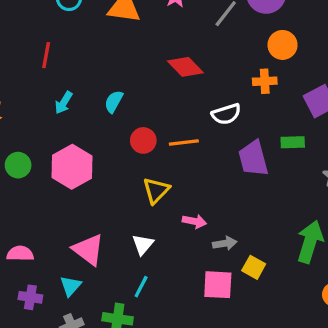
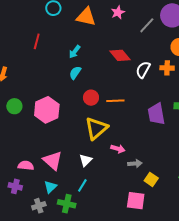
cyan arrow: (64, 103) -> (75, 52), moved
white semicircle: (226, 114) -> (143, 70), moved, turned 132
yellow triangle: (156, 190) -> (96, 128), size x1.4
pink semicircle: (20, 254) -> (26, 166), moved
pink square: (218, 285) -> (136, 201), moved
cyan triangle: (71, 286) -> (50, 187), moved

